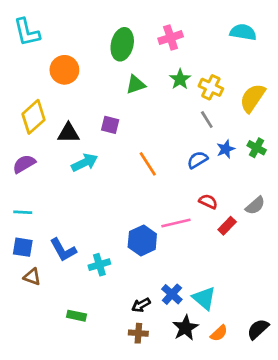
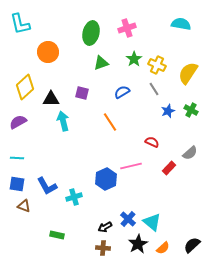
blue semicircle: (197, 160) -> (122, 92), moved
cyan arrow: (85, 163) -> (63, 121), turned -78
red semicircle: (208, 201) -> (152, 142), moved

